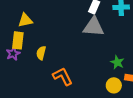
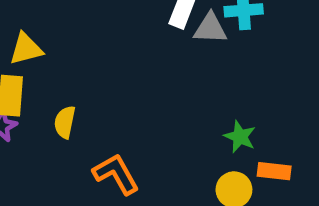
gray triangle: (94, 27) -> (210, 28), moved, size x0.7

